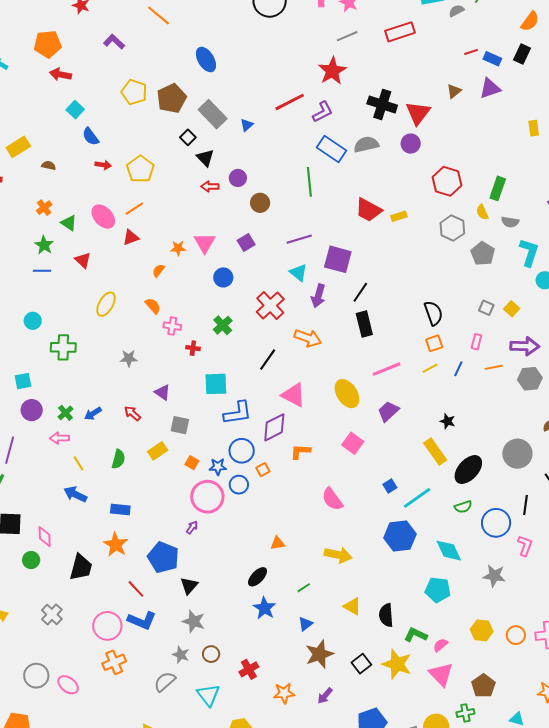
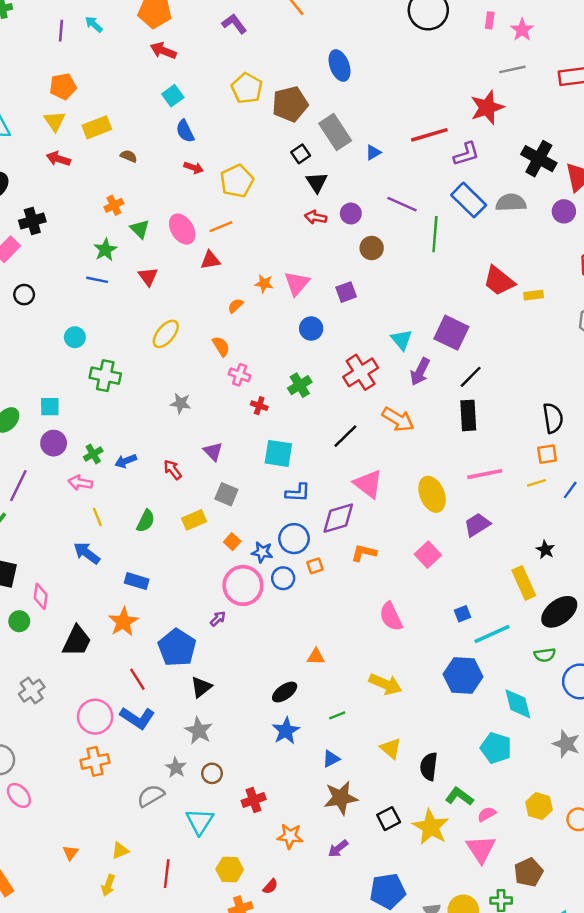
purple line: (299, 239) -> (402, 204), moved, turned 30
blue L-shape: (238, 413) -> (298, 493), size x0.7
pink ellipse: (68, 685) -> (19, 795), moved

